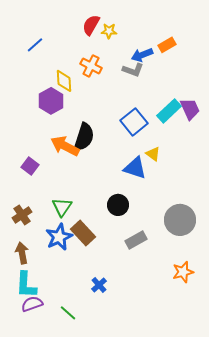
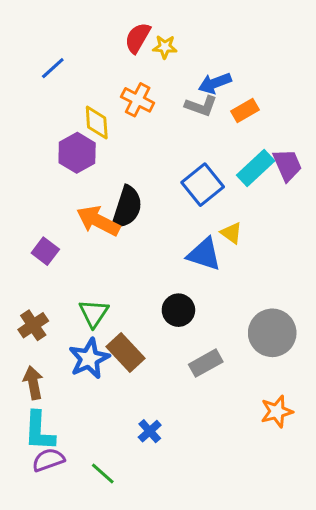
orange rectangle: (167, 45) -> (245, 110), moved

